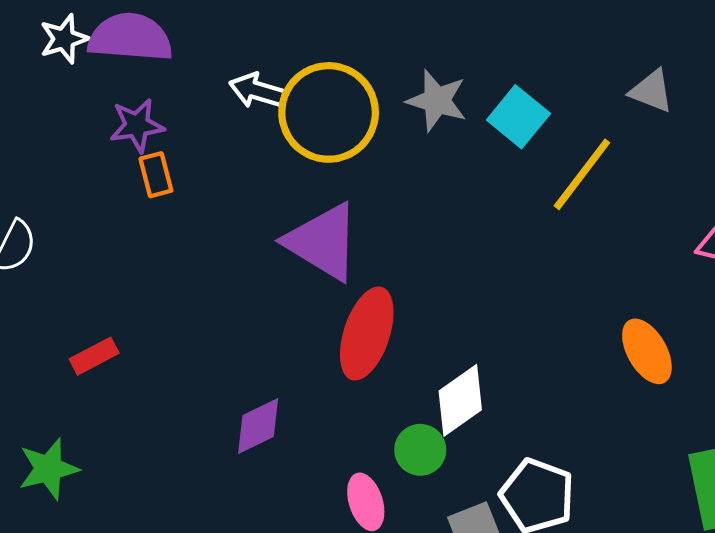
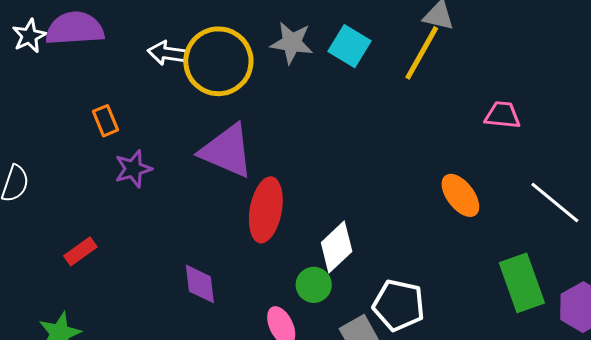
purple star: (137, 125) -> (133, 169), moved
yellow line: (582, 174) -> (422, 53), moved
purple diamond: (258, 426) -> (200, 284), turned -63

